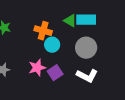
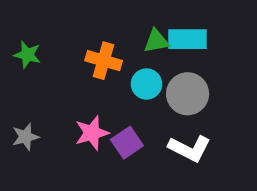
green triangle: (70, 21) -> (156, 41), turned -40
cyan circle: (52, 45) -> (147, 84), moved

